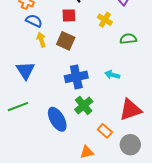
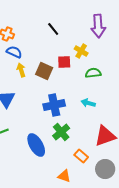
red square: (69, 15) -> (64, 62), moved
green semicircle: (128, 39) -> (93, 73), moved
orange triangle: (87, 152) -> (64, 176), turned 32

